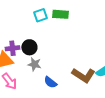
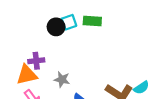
black circle: (29, 47) -> (56, 27), moved

